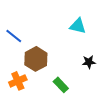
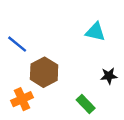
green rectangle: (61, 85) -> (86, 104), moved

